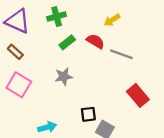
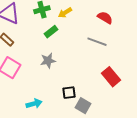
yellow arrow: (112, 20) -> (65, 13), moved
red semicircle: (95, 41) -> (105, 18), moved

